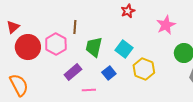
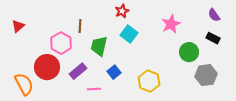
red star: (128, 11) -> (122, 11), moved
red circle: (28, 47) -> (47, 67), moved
cyan square: (124, 49) -> (129, 34), moved
yellow hexagon: (144, 69) -> (149, 81), moved

